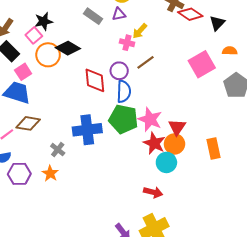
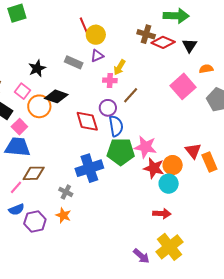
black star: (44, 21) -> (37, 68), moved
red triangle: (177, 127) -> (193, 151), moved

